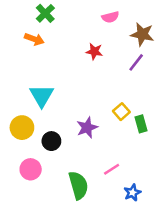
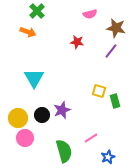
yellow square: (121, 112) -> (99, 91), turned -32
yellow circle: (22, 128) -> (18, 118), moved
purple star: (87, 128) -> (62, 110), moved

